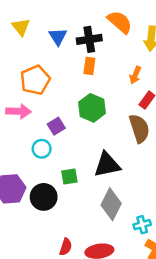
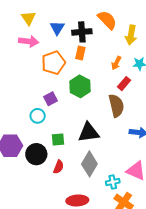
orange pentagon: (35, 80) -> (53, 63), moved
pink arrow: (18, 111) -> (29, 41), moved
red semicircle: (66, 247) -> (59, 167), moved

